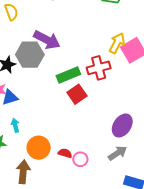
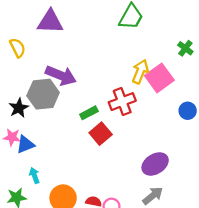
green rectangle: (68, 75) -> (89, 113), size x0.7
purple ellipse: (122, 125) -> (155, 164), turned 30

